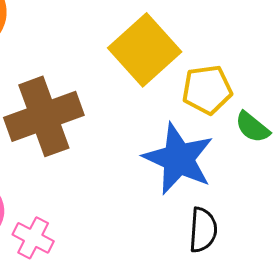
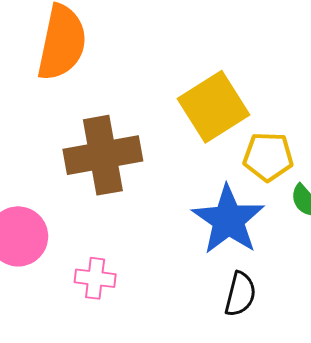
pink cross: (33, 238) -> (95, 278), moved, turned -30

